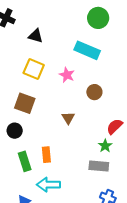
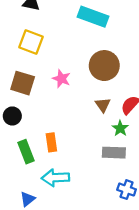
pink star: (67, 75) -> (61, 79), moved
brown circle: (94, 92) -> (104, 66), size x1.6
brown triangle: (68, 118) -> (103, 105), moved

